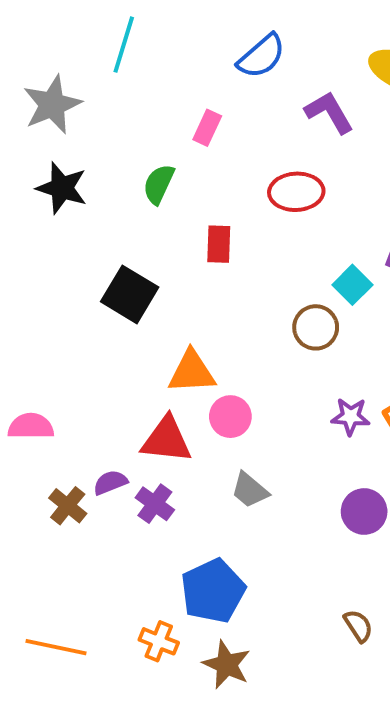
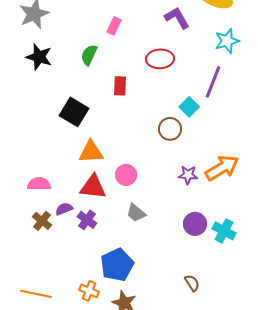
orange triangle: (192, 372) -> (91, 152), moved
pink semicircle: (31, 426) -> (39, 184), moved

